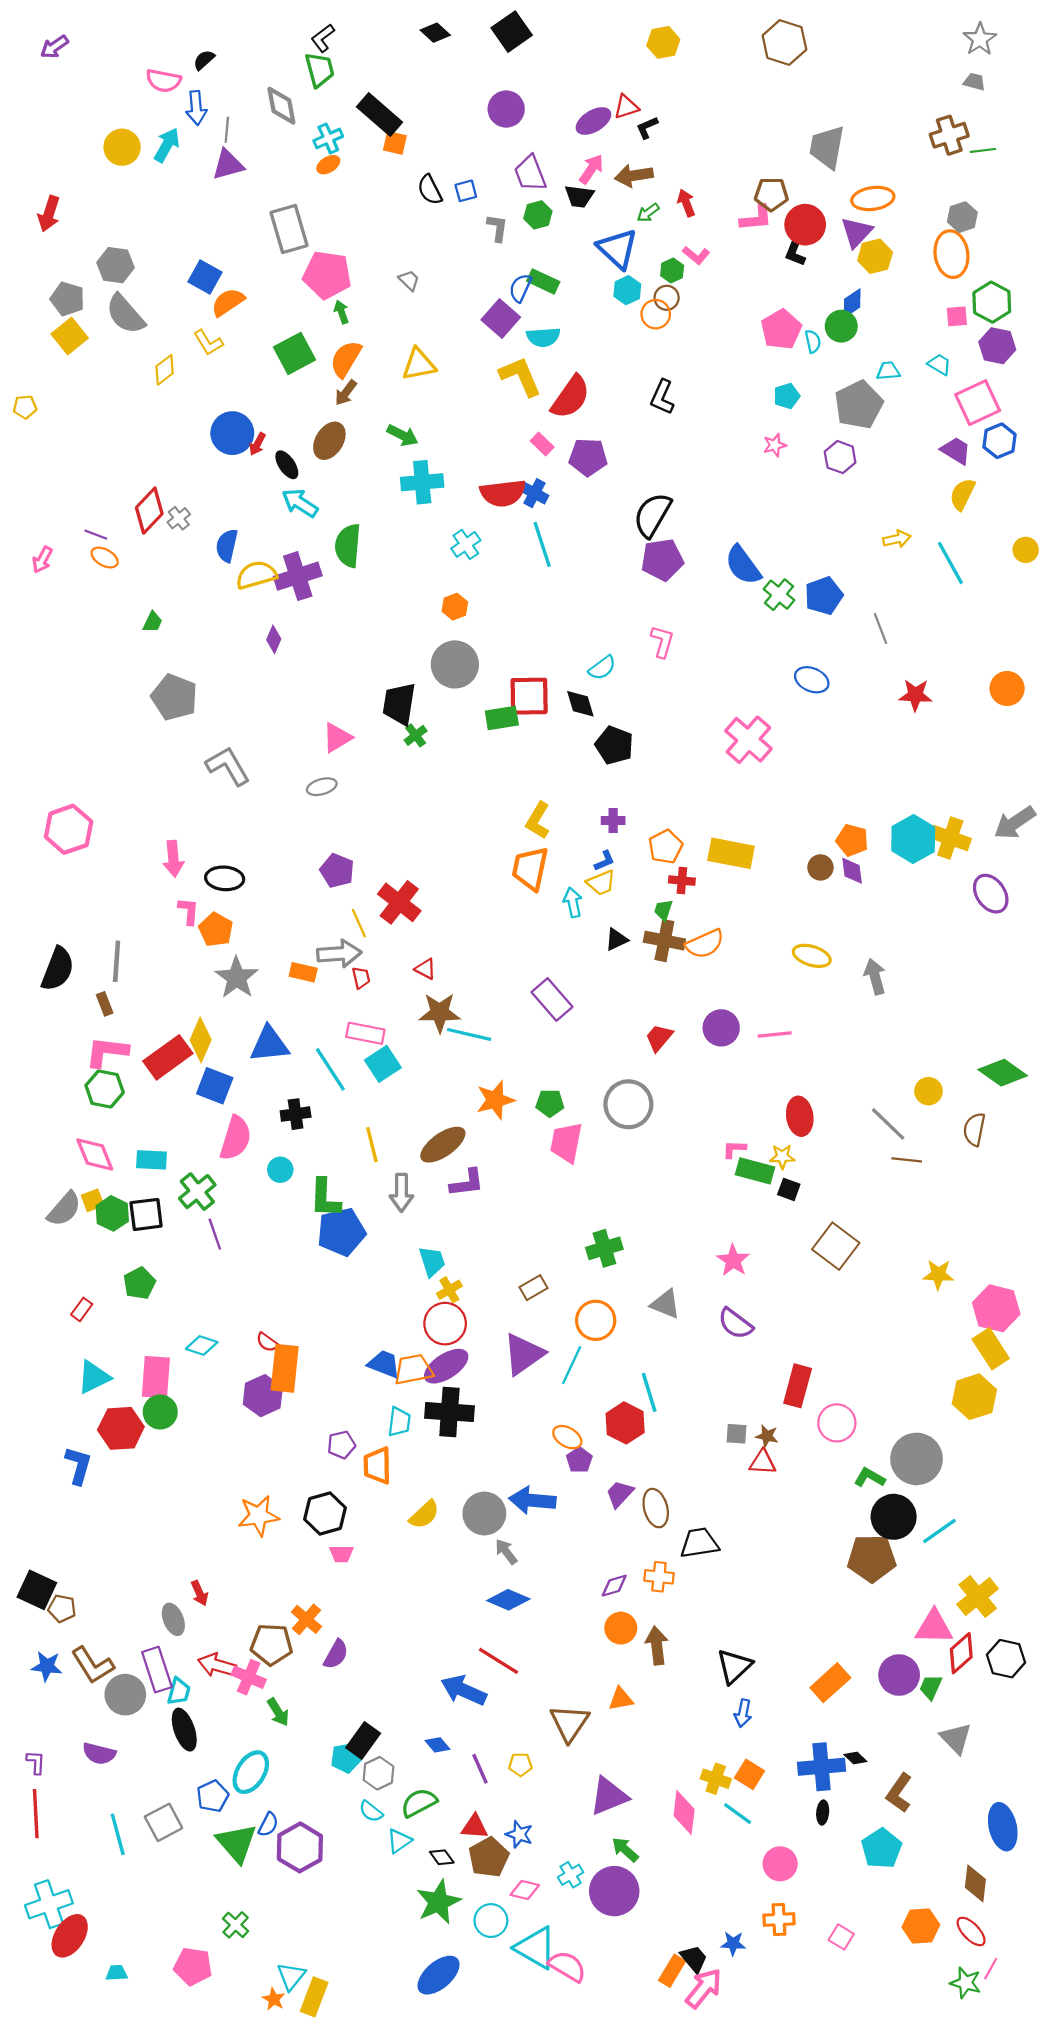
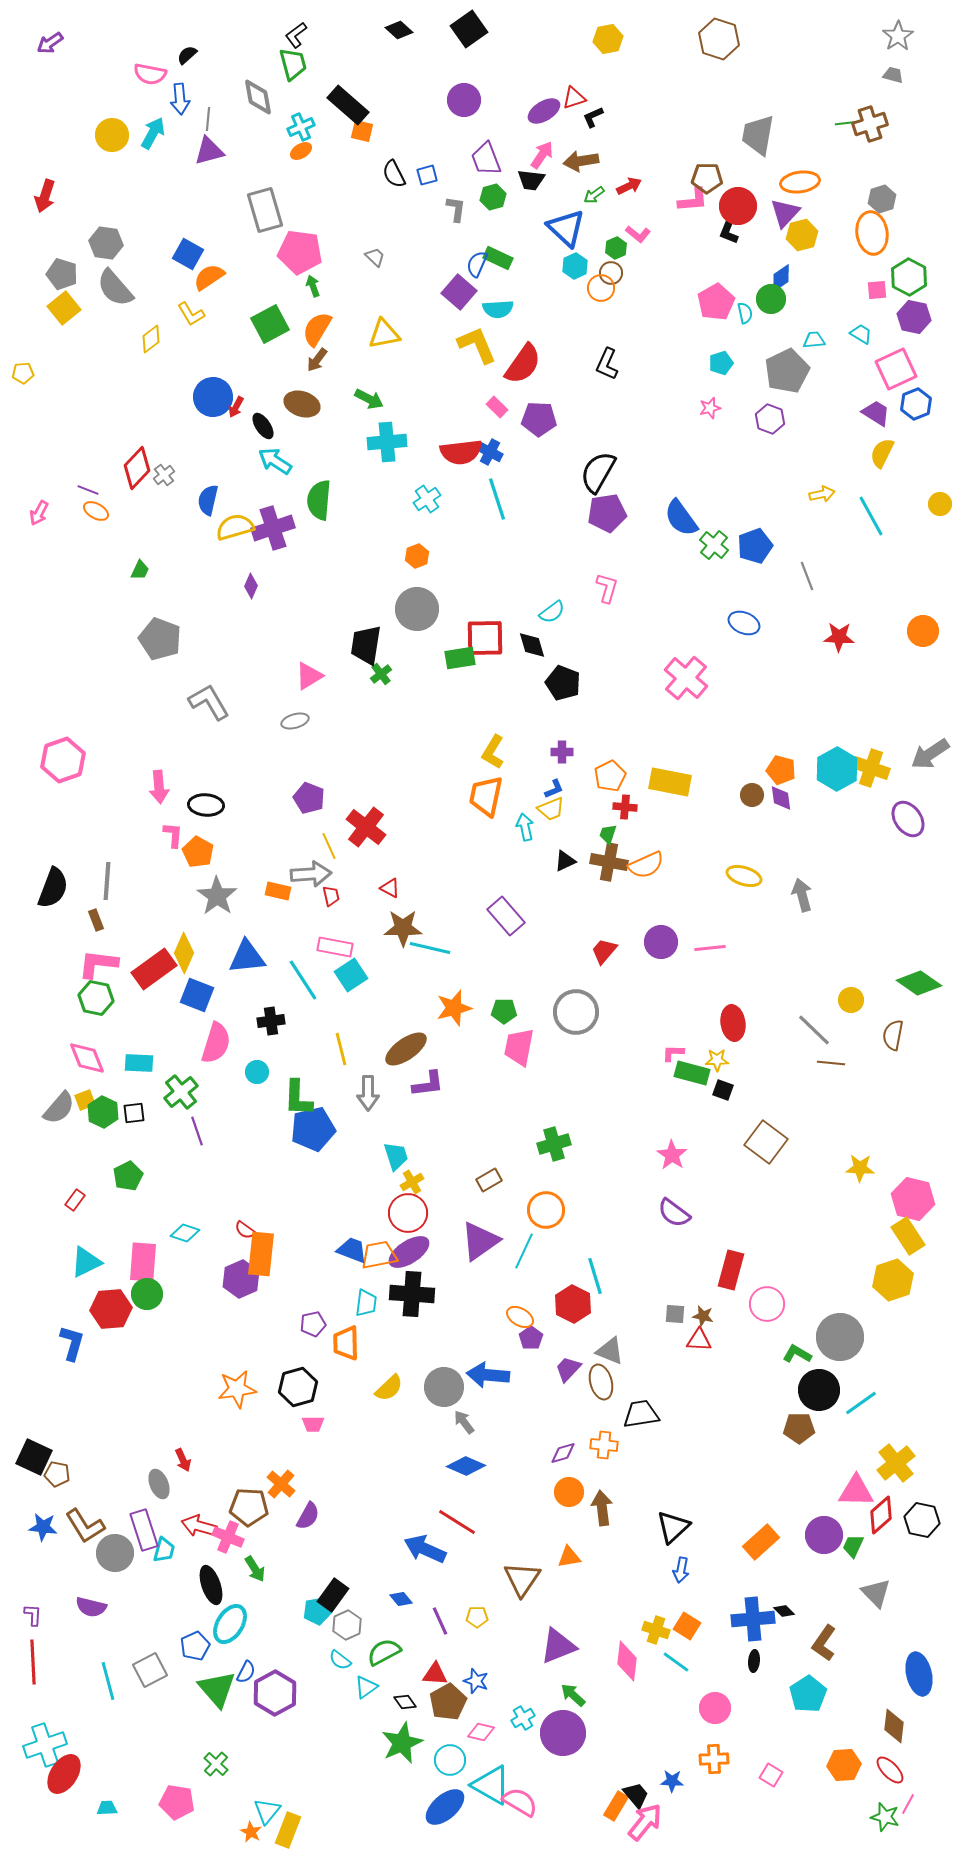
green line: (983, 150) -> (847, 123), moved
red arrow: (686, 203) -> (629, 186), turned 85
brown ellipse: (329, 441) -> (302, 404), turned 76
black square: (146, 1214) -> (134, 1113), size x0.7
gray triangle: (666, 1304) -> (610, 1351), moved
brown pentagon: (872, 1558) -> (799, 1428), size x0.7
black ellipse: (184, 1730) -> (211, 1585), moved
blue ellipse: (439, 1975) -> (445, 1807), moved

